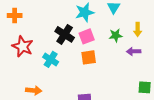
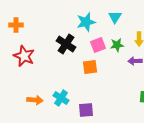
pink square: (87, 36) -> (98, 45), moved
cyan cross: (51, 59) -> (61, 98), moved

